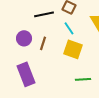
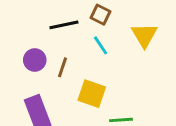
yellow square: (73, 49) -> (92, 94), moved

